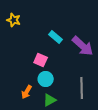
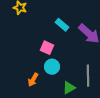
green triangle: (50, 100) -> (69, 88), moved

